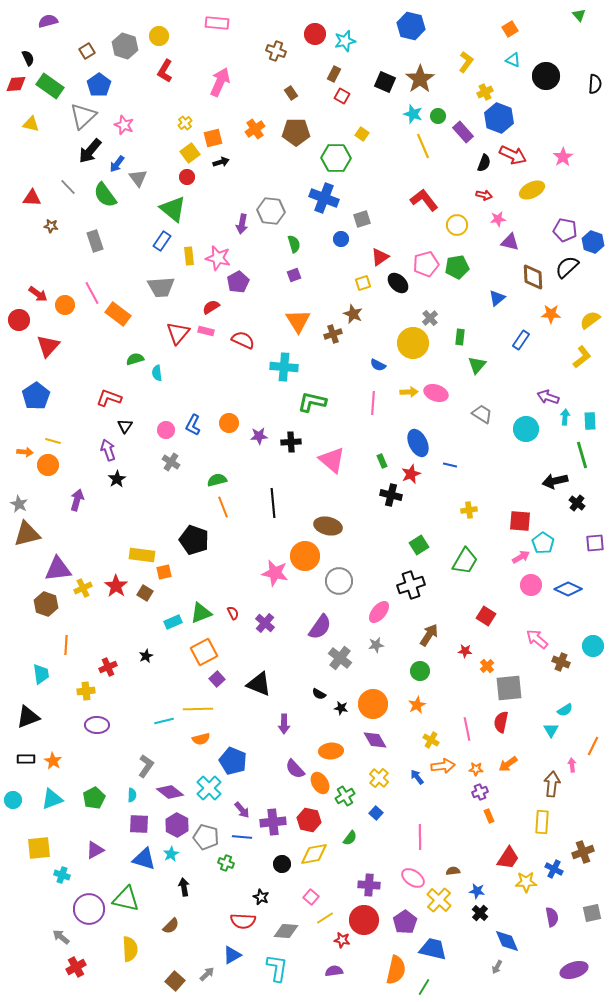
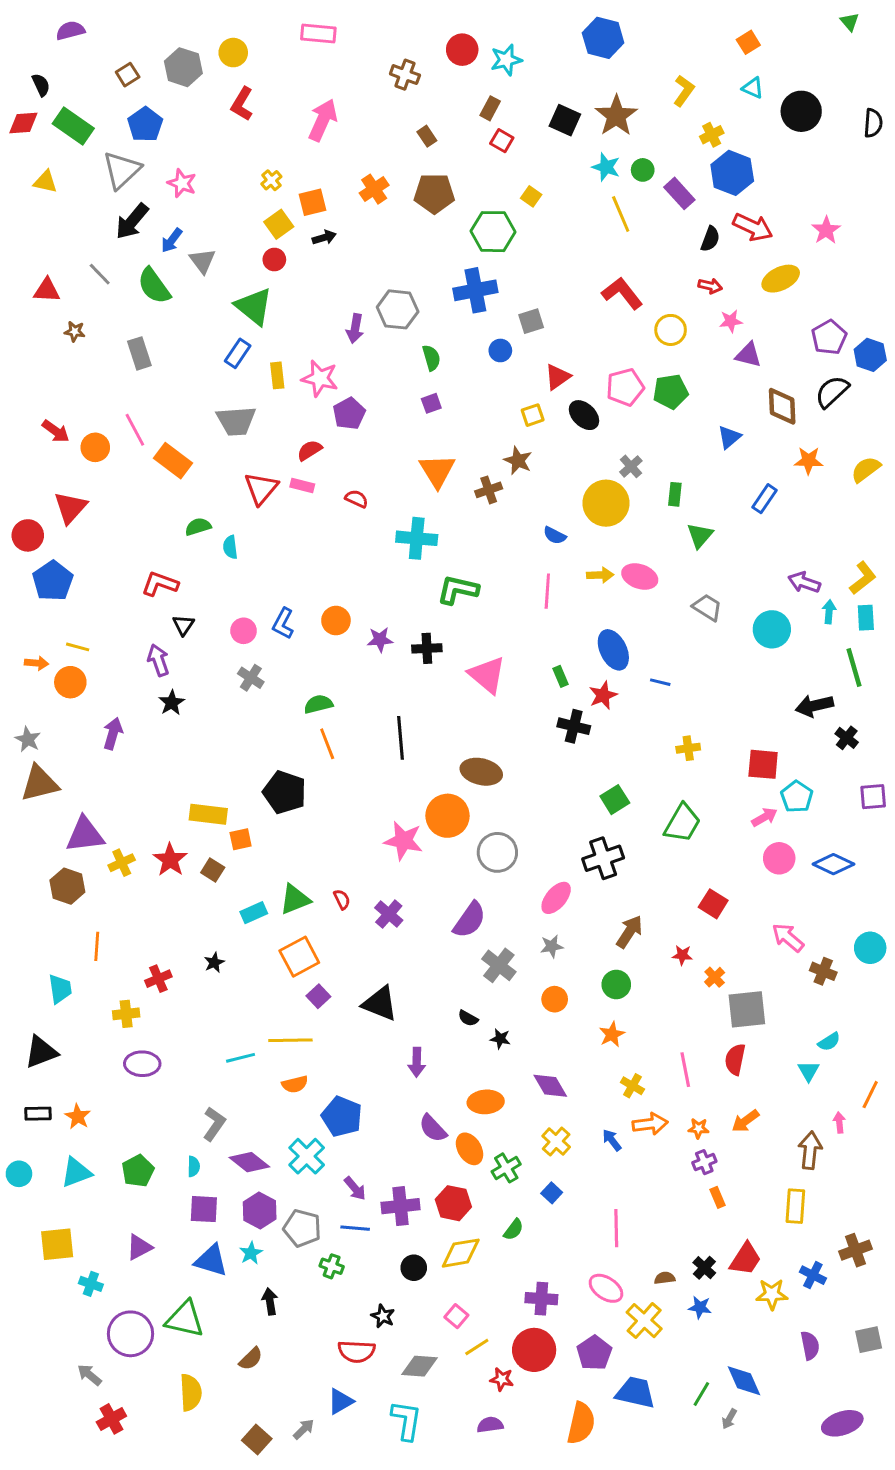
blue cross: (324, 198) -> (475, 290), turned -32
purple pentagon: (565, 230) -> (829, 337), turned 30
red circle: (19, 320) -> (28, 535), moved
red semicircle: (243, 340) -> (357, 499), size x0.7
yellow L-shape: (582, 357) -> (863, 578), moved
orange circle: (373, 704) -> (555, 999), moved, size x0.6
black cross: (480, 913) -> (704, 1268), moved
green line: (424, 987) -> (701, 1394), moved

